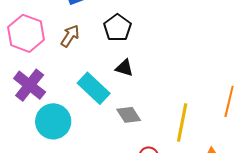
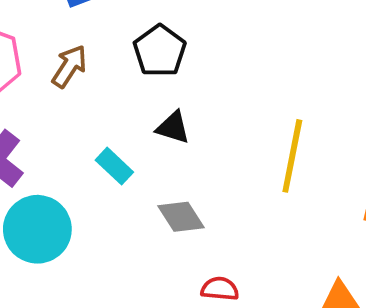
cyan rectangle: (94, 88) -> (114, 166), size x0.6
yellow line: (182, 123) -> (292, 156), moved

